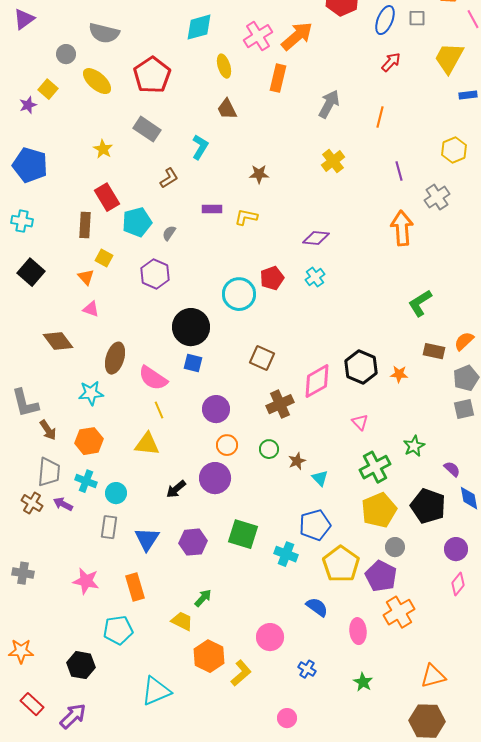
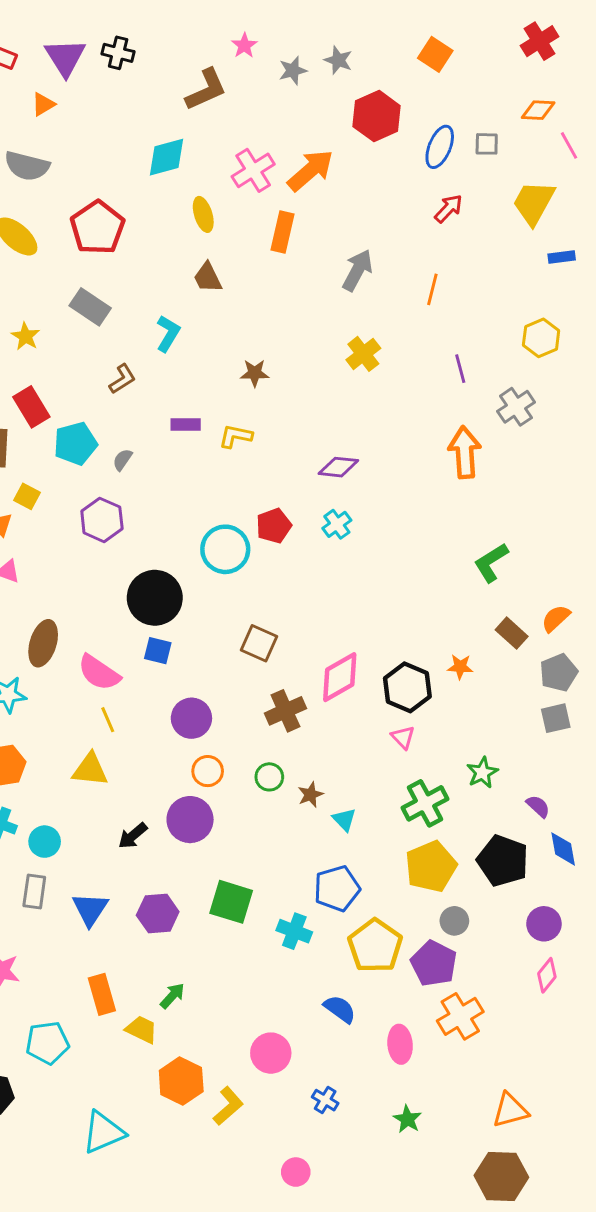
brown rectangle: (434, 351) -> (512, 633), turned 30
black hexagon: (361, 367) -> (407, 687), moved
orange rectangle: (135, 587) -> (102, 994), moved

